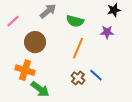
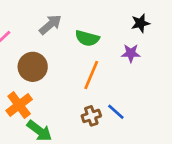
orange cross: (25, 70) -> (19, 105), turned 36
brown cross: (78, 78) -> (91, 116), turned 32

